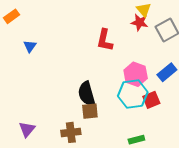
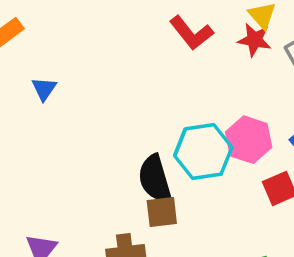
red L-shape: (105, 40) -> (191, 33), moved, turned -50
cyan hexagon: (133, 94) -> (203, 152), moved

